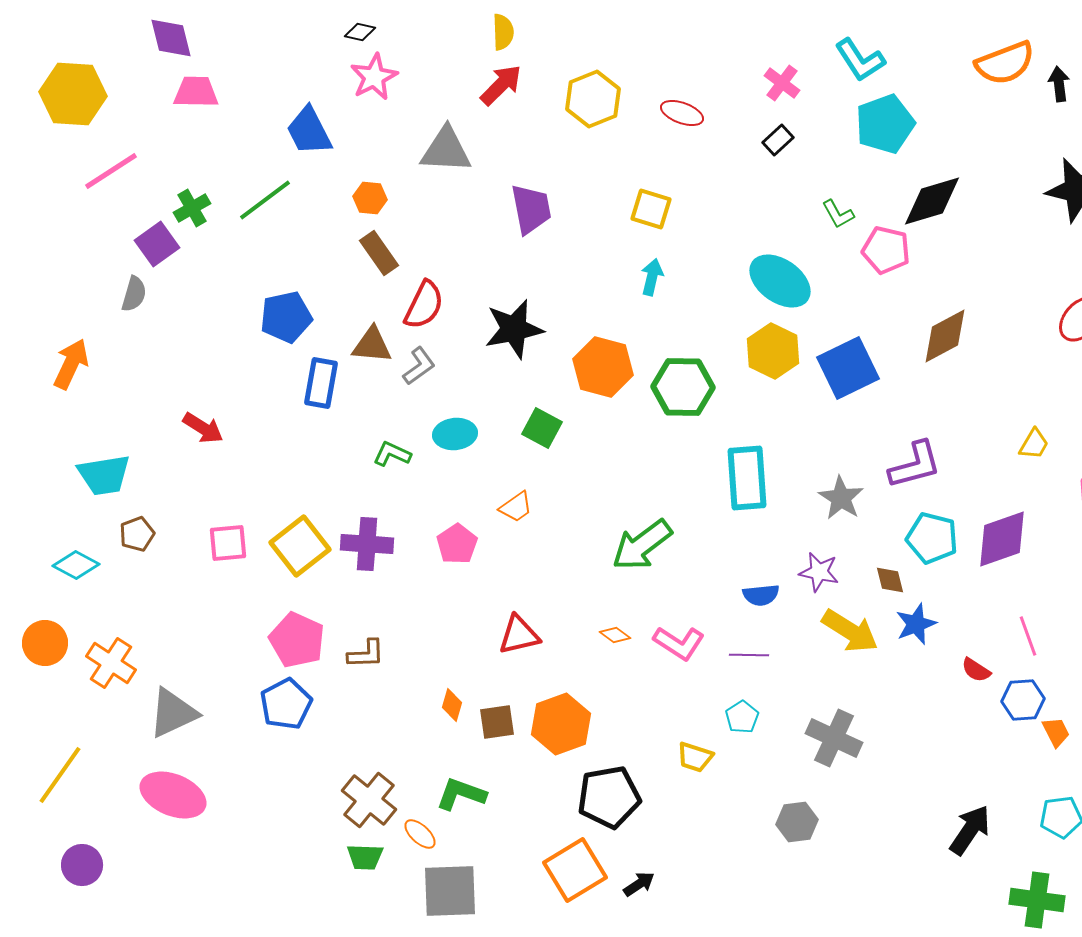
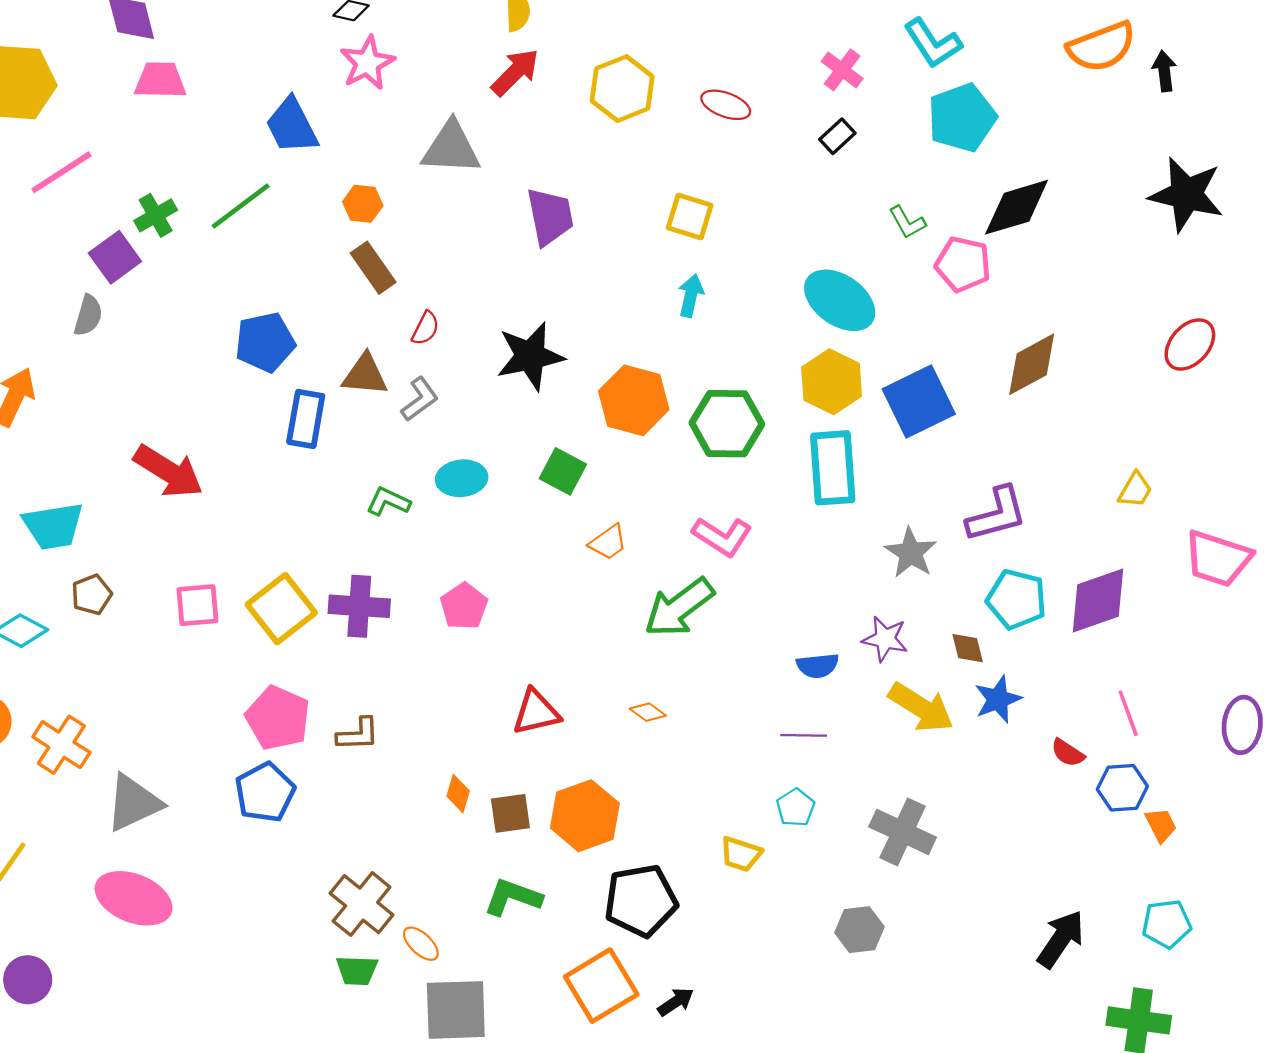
red semicircle: (424, 305) -> (426, 328), size x0.6
red arrow: (203, 428) -> (168, 471), size x1.5
cyan rectangle: (747, 478) -> (833, 468), moved
orange trapezoid: (516, 507) -> (608, 542), moved
pink L-shape: (679, 643) -> (722, 536), moved
green L-shape: (461, 794) -> (513, 897), moved

